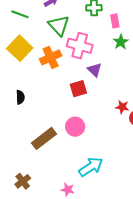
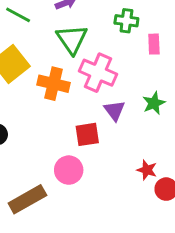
green star: (121, 42) -> (154, 103), moved
orange cross: (51, 57) -> (54, 84), turned 30
pink circle: (75, 127) -> (69, 170), moved

